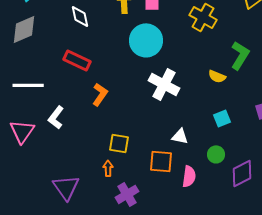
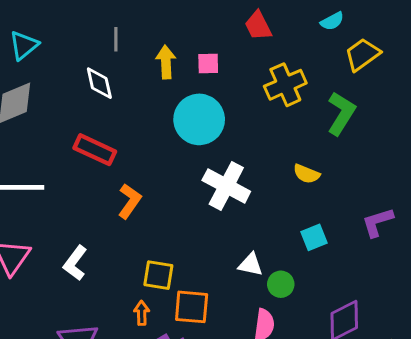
yellow cross: (203, 17) -> (285, 85), turned 36
green L-shape: (240, 55) -> (341, 113), moved
white L-shape: (56, 117) -> (75, 263), moved
green circle: (216, 154) -> (281, 284), moved
orange square: (161, 161) -> (192, 307), moved

